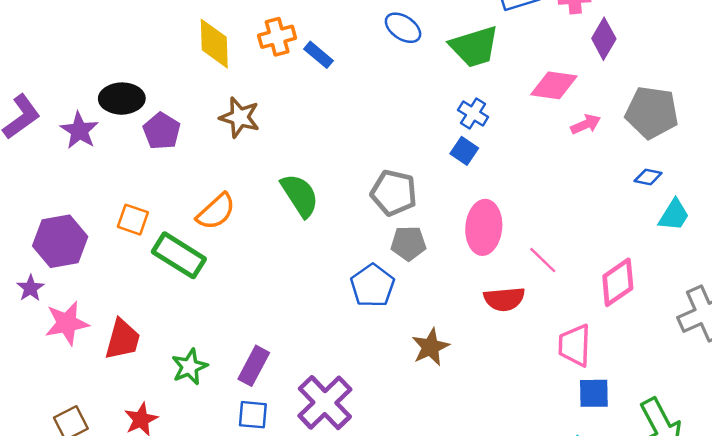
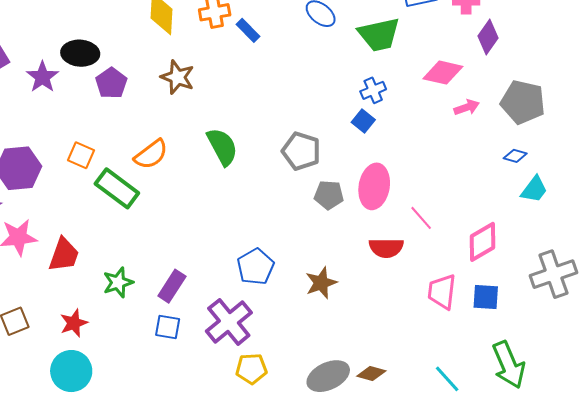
blue cross: (473, 113) -> (373, 90), turned 30
gray pentagon: (408, 243) -> (329, 195), moved
blue pentagon: (372, 286) -> (256, 267), moved
blue square: (594, 393) -> (486, 297), moved

